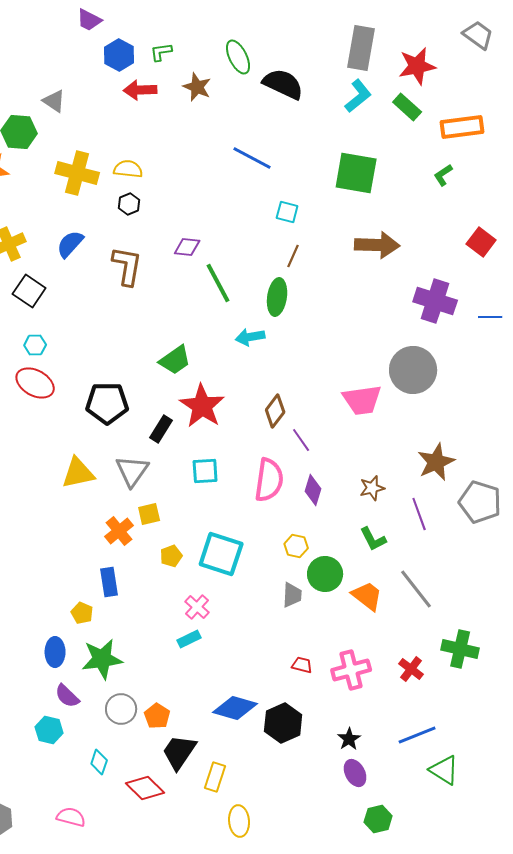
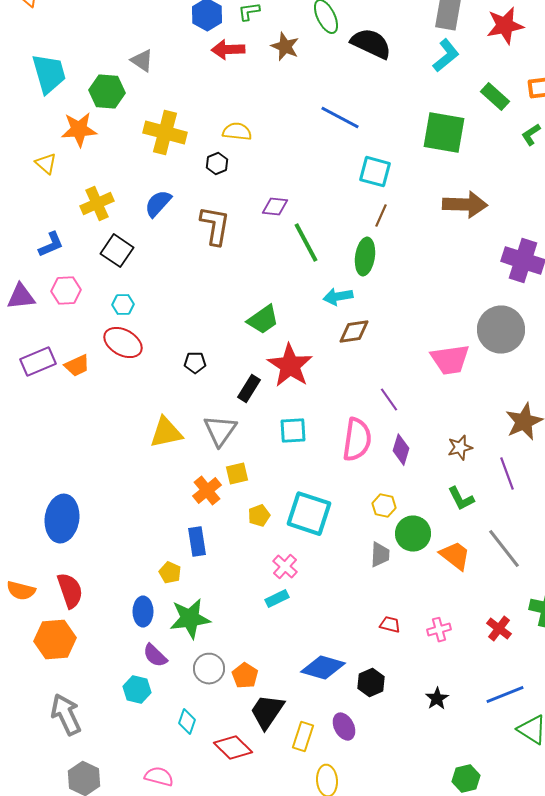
green rectangle: (407, 107) -> (495, 97), moved
yellow semicircle: (128, 169) -> (237, 132), moved
cyan square: (287, 212) -> (375, 172), size x1.4
black pentagon: (107, 403) -> (195, 363), size x0.5
brown diamond: (275, 411) -> (354, 332), moved, turned 44
pink cross: (351, 670) -> (439, 630), size x0.6
black hexagon: (283, 723) -> (371, 683), size x0.7
purple ellipse: (355, 773) -> (344, 727), moved

